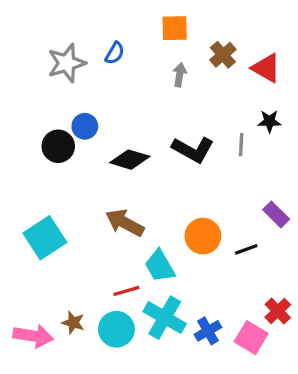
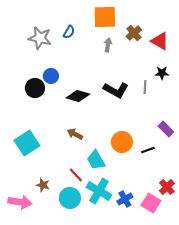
orange square: (175, 28) -> (105, 17), size x1.4
gray star: (67, 63) -> (40, 38), turned 30
brown arrow: (125, 223) -> (75, 134), size x0.7
red line: (126, 291) -> (76, 175), turned 63
brown star: (73, 323) -> (43, 185), moved

